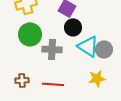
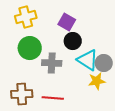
yellow star: (97, 78) -> (97, 81), moved
brown cross: (22, 80) -> (22, 94), size x1.5

